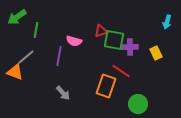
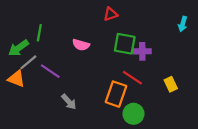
green arrow: (17, 17) -> (19, 48), moved
red triangle: (101, 31) -> (110, 14), moved
yellow rectangle: (156, 53) -> (171, 84), moved
purple line: (59, 56) -> (50, 71), moved, turned -66
green circle: (138, 104) -> (133, 114), moved

